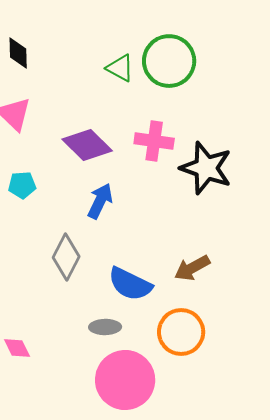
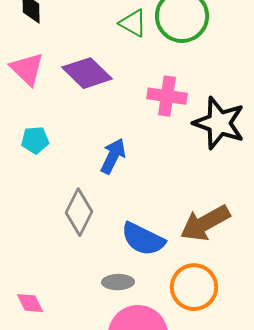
purple diamond: (87, 145) -> (87, 73), moved
brown arrow: (192, 268) -> (205, 223), size x1.4

